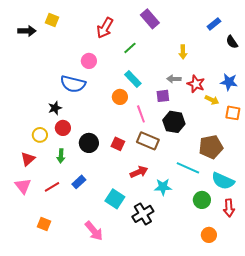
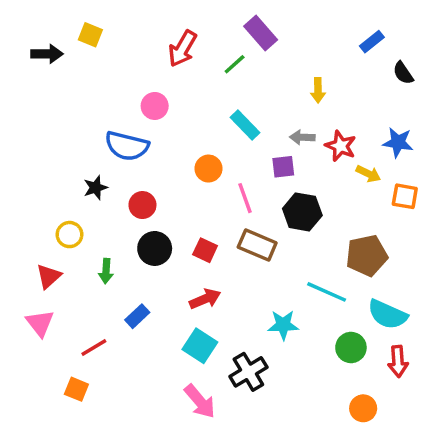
green line: (130, 48) -> (235, 64), moved
cyan rectangle: (133, 79) -> (245, 125), moved
red circle: (63, 128) -> (142, 205), moved
red arrow: (139, 172) -> (205, 299), moved
red line: (52, 187) -> (94, 347), moved
pink arrow: (94, 231) -> (200, 401), moved

